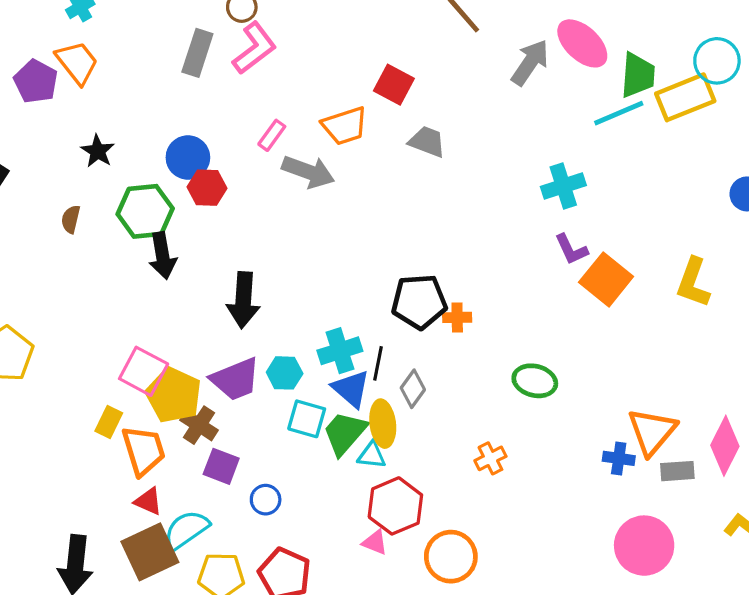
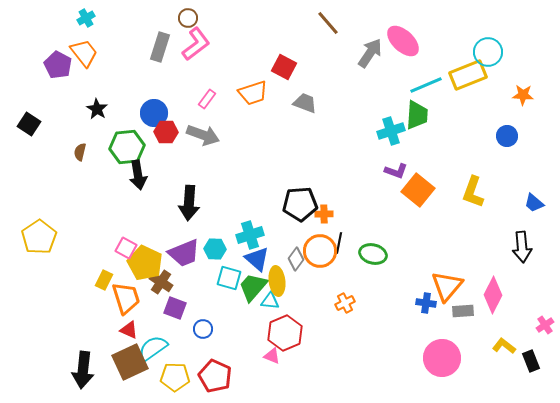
green trapezoid: (638, 75) -> (417, 115), moved
gray arrow: (308, 172) -> (203, 135), moved
purple L-shape: (571, 249) -> (396, 171), turned -45
black line: (378, 363) -> (339, 243), moved
pink square: (144, 371) -> (126, 248), size x0.7
orange circle: (451, 557) -> (320, 251), moved

